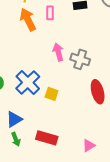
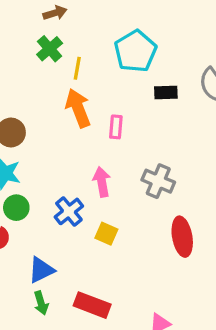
pink rectangle: (50, 13) -> (116, 127), moved
pink arrow: (58, 52) -> (102, 182), moved
blue cross: (28, 82) -> (69, 211), size x0.7

